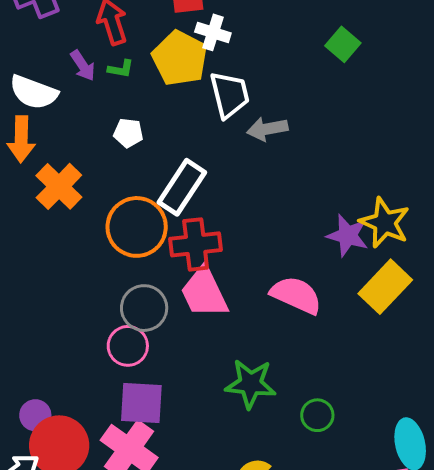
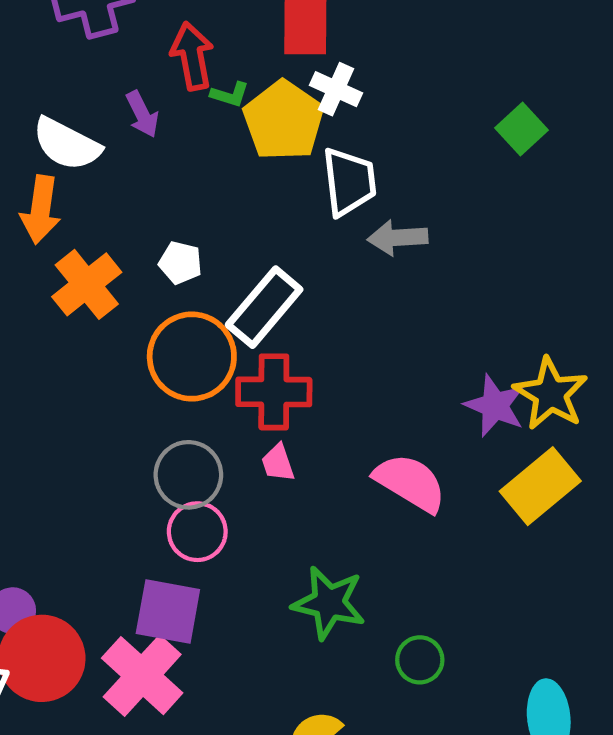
green L-shape: (121, 69) -> (230, 95), moved
white pentagon: (128, 133) -> (180, 263), moved
pink trapezoid: (204, 292) -> (278, 463), size x0.5
pink circle: (128, 346) -> (197, 532), moved

